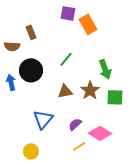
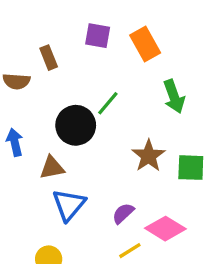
purple square: (68, 13) -> (98, 36), moved
green arrow: (105, 69) -> (174, 96), moved
black circle: (31, 70) -> (76, 125), moved
brown triangle: (65, 91) -> (52, 168), moved

